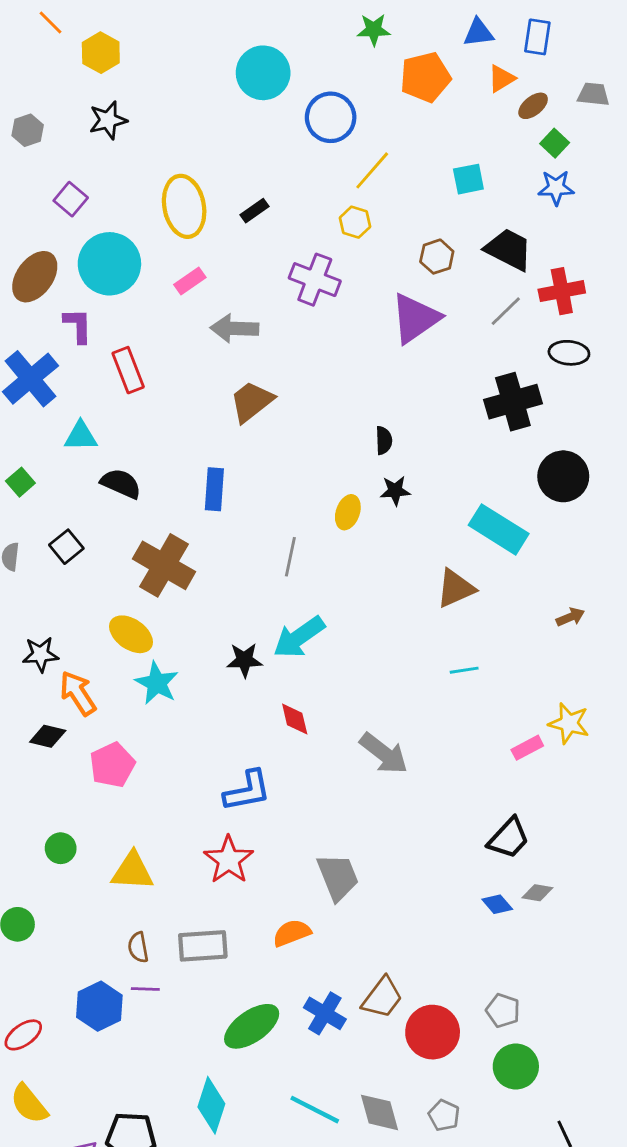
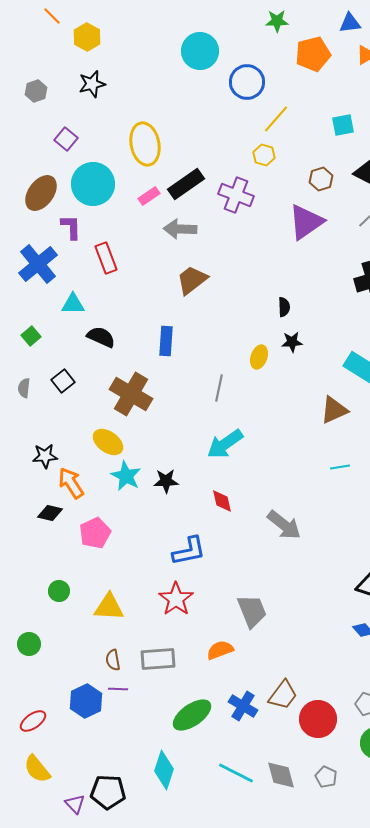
black rectangle: (254, 211) -> (186, 184), moved, size x1.8
black star: (244, 660) -> (166, 481), moved

